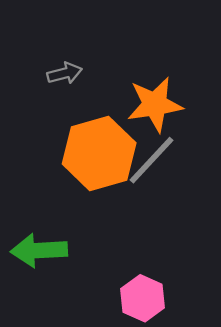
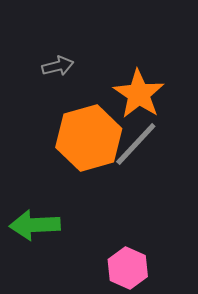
orange star: (155, 104) -> (139, 94), turned -30

